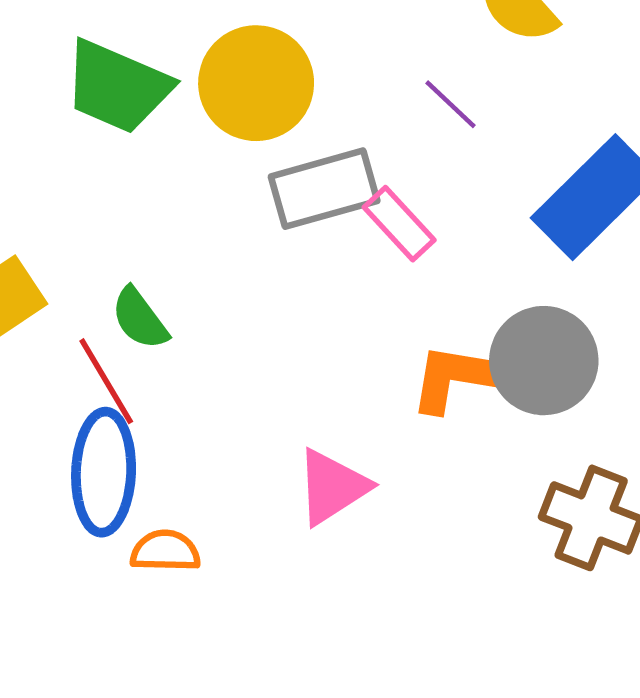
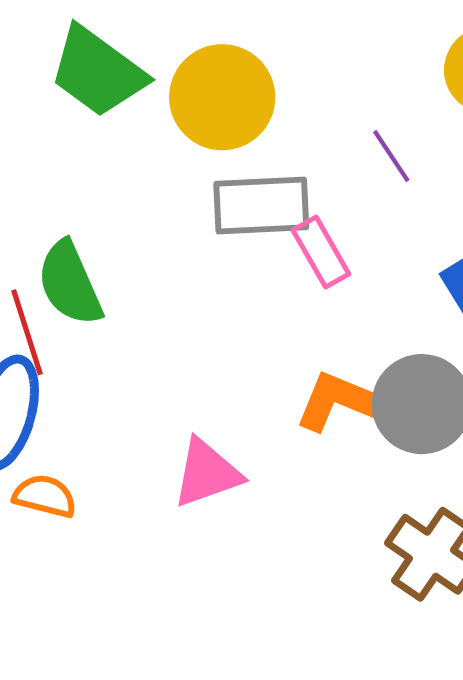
green semicircle: (140, 319) -> (70, 283), size x1.4

